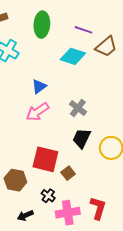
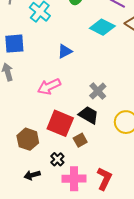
gray cross: (78, 108) -> (98, 91), moved
pink arrow: (37, 112) -> (49, 87), moved
black trapezoid: (82, 138) -> (89, 115), moved, turned 85

